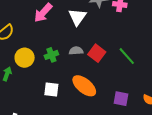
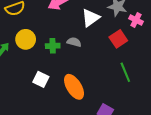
gray semicircle: (76, 51) -> (74, 42), moved
red square: (97, 53) -> (118, 39), moved

